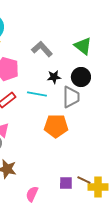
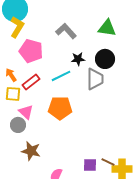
green triangle: (83, 46) -> (107, 28), turned -30
cyan line: (37, 94) -> (61, 76), turned -36
orange pentagon: (56, 126) -> (60, 108), moved

